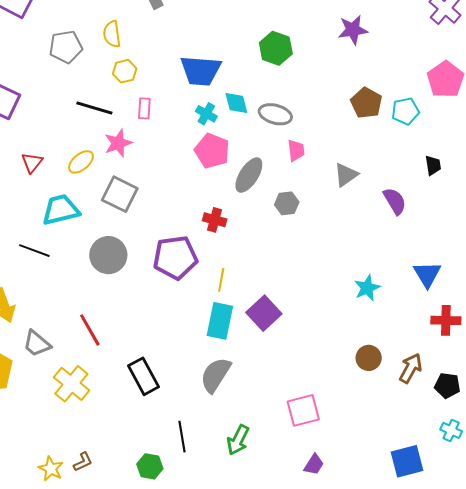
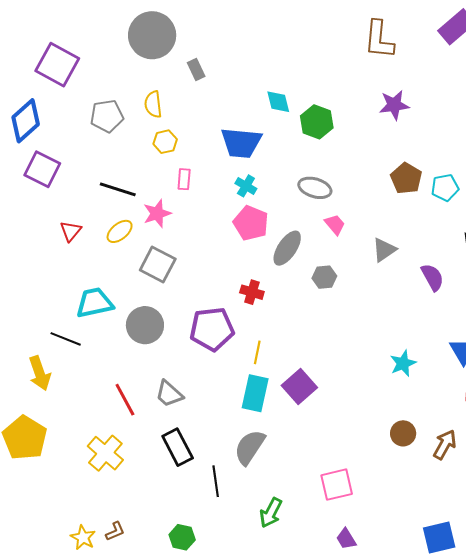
cyan diamond: (236, 103) -> (278, 102), moved
black line: (94, 108) -> (118, 189), moved
pink trapezoid: (296, 150) -> (335, 224), turned -35
cyan trapezoid: (61, 210) -> (95, 303), moved
black line: (34, 251) -> (66, 339), moved
gray trapezoid: (37, 344) -> (169, 394), moved
black line: (182, 437) -> (216, 481), moved
purple trapezoid: (314, 465) -> (346, 539), turned 115

